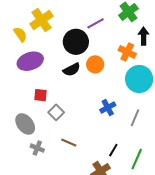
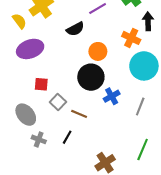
black circle: (76, 42) -> (91, 77), moved
black semicircle: (72, 70) -> (75, 29), moved
brown line: (69, 143) -> (79, 114), moved
black line: (113, 150) -> (67, 137), moved

